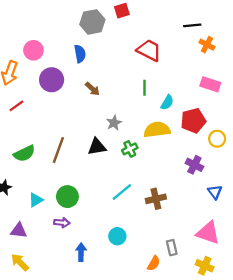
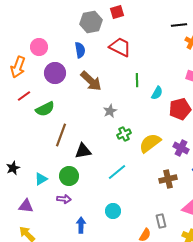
red trapezoid: (149, 50) -> (120, 47), moved
brown arrow: (92, 89) -> (91, 81), size x1.6
yellow semicircle: (157, 130) -> (150, 143), moved, turned -30
black triangle: (97, 147) -> (83, 151), moved
green semicircle: (24, 153) -> (45, 109), moved
brown cross: (156, 199) -> (168, 179), moved

